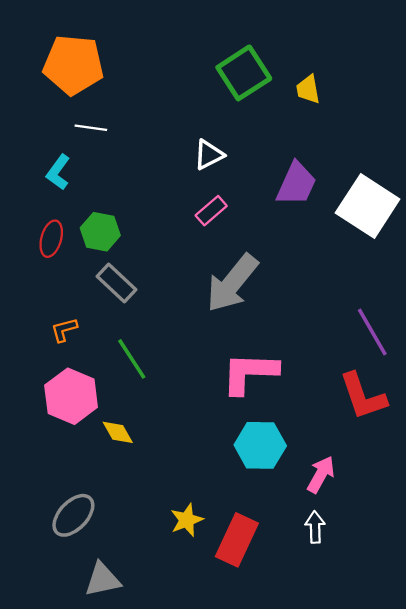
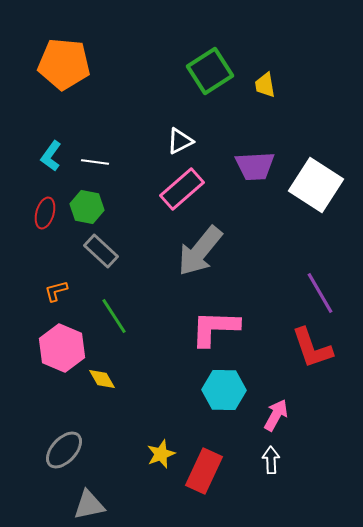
white line: (91, 128) -> (95, 162), moved
purple trapezoid: (296, 184) -> (255, 166), turned 63
pink rectangle: (211, 211) -> (182, 189), size x1.6

